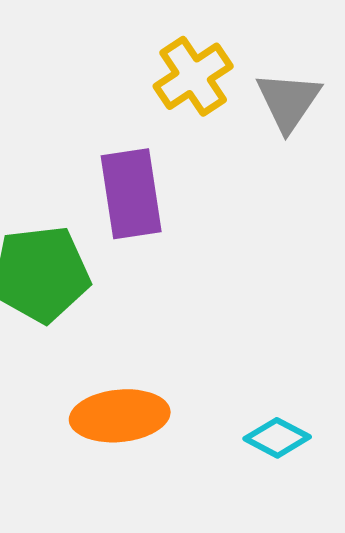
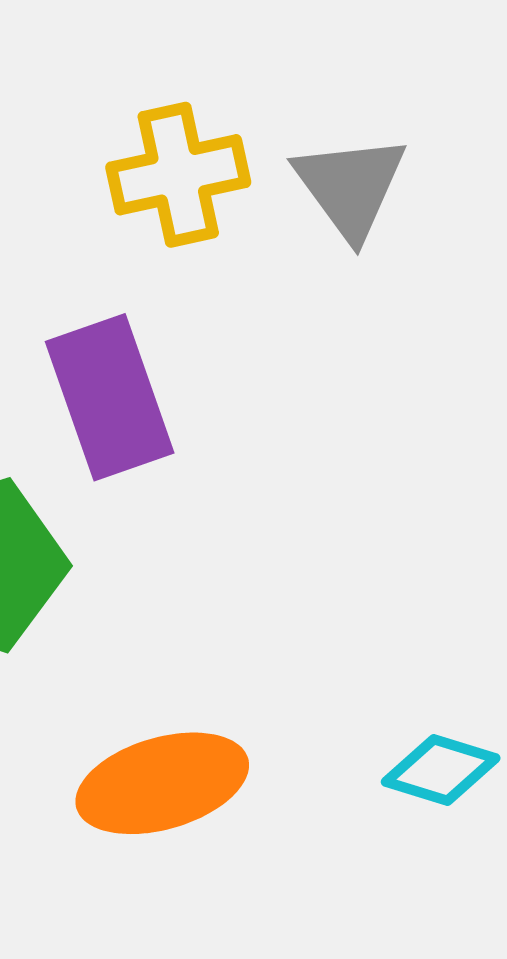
yellow cross: (193, 76) -> (178, 175), turned 32

